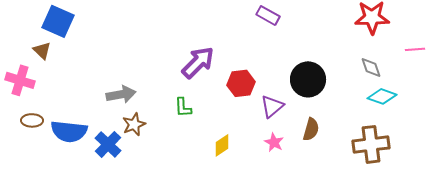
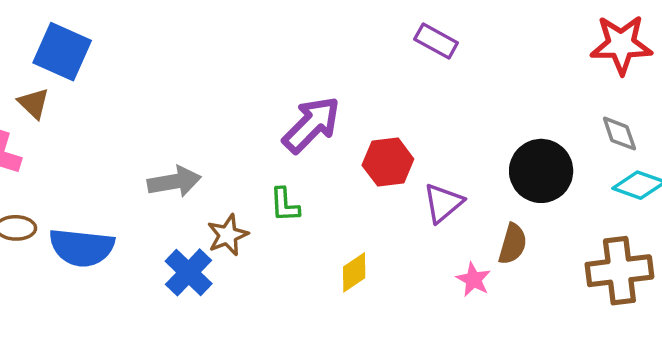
black circle: (308, 79) -> (541, 171), moved
brown star: (134, 124) -> (228, 235), moved
pink star: (274, 142) -> (473, 280), moved
blue cross: (108, 144) -> (189, 272), moved

